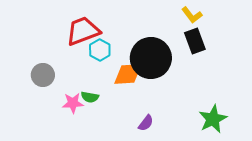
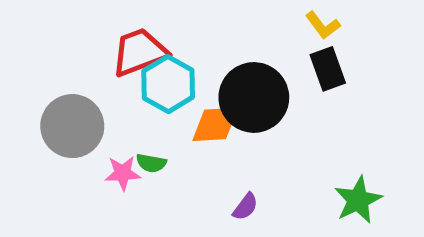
cyan hexagon: (100, 50) -> (168, 84), size x1.5
gray circle: (43, 75) -> (72, 126), size x1.6

